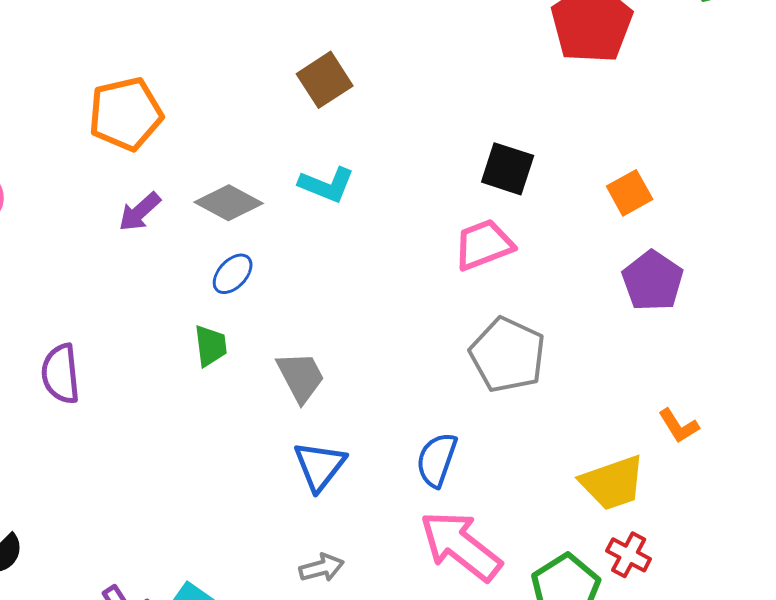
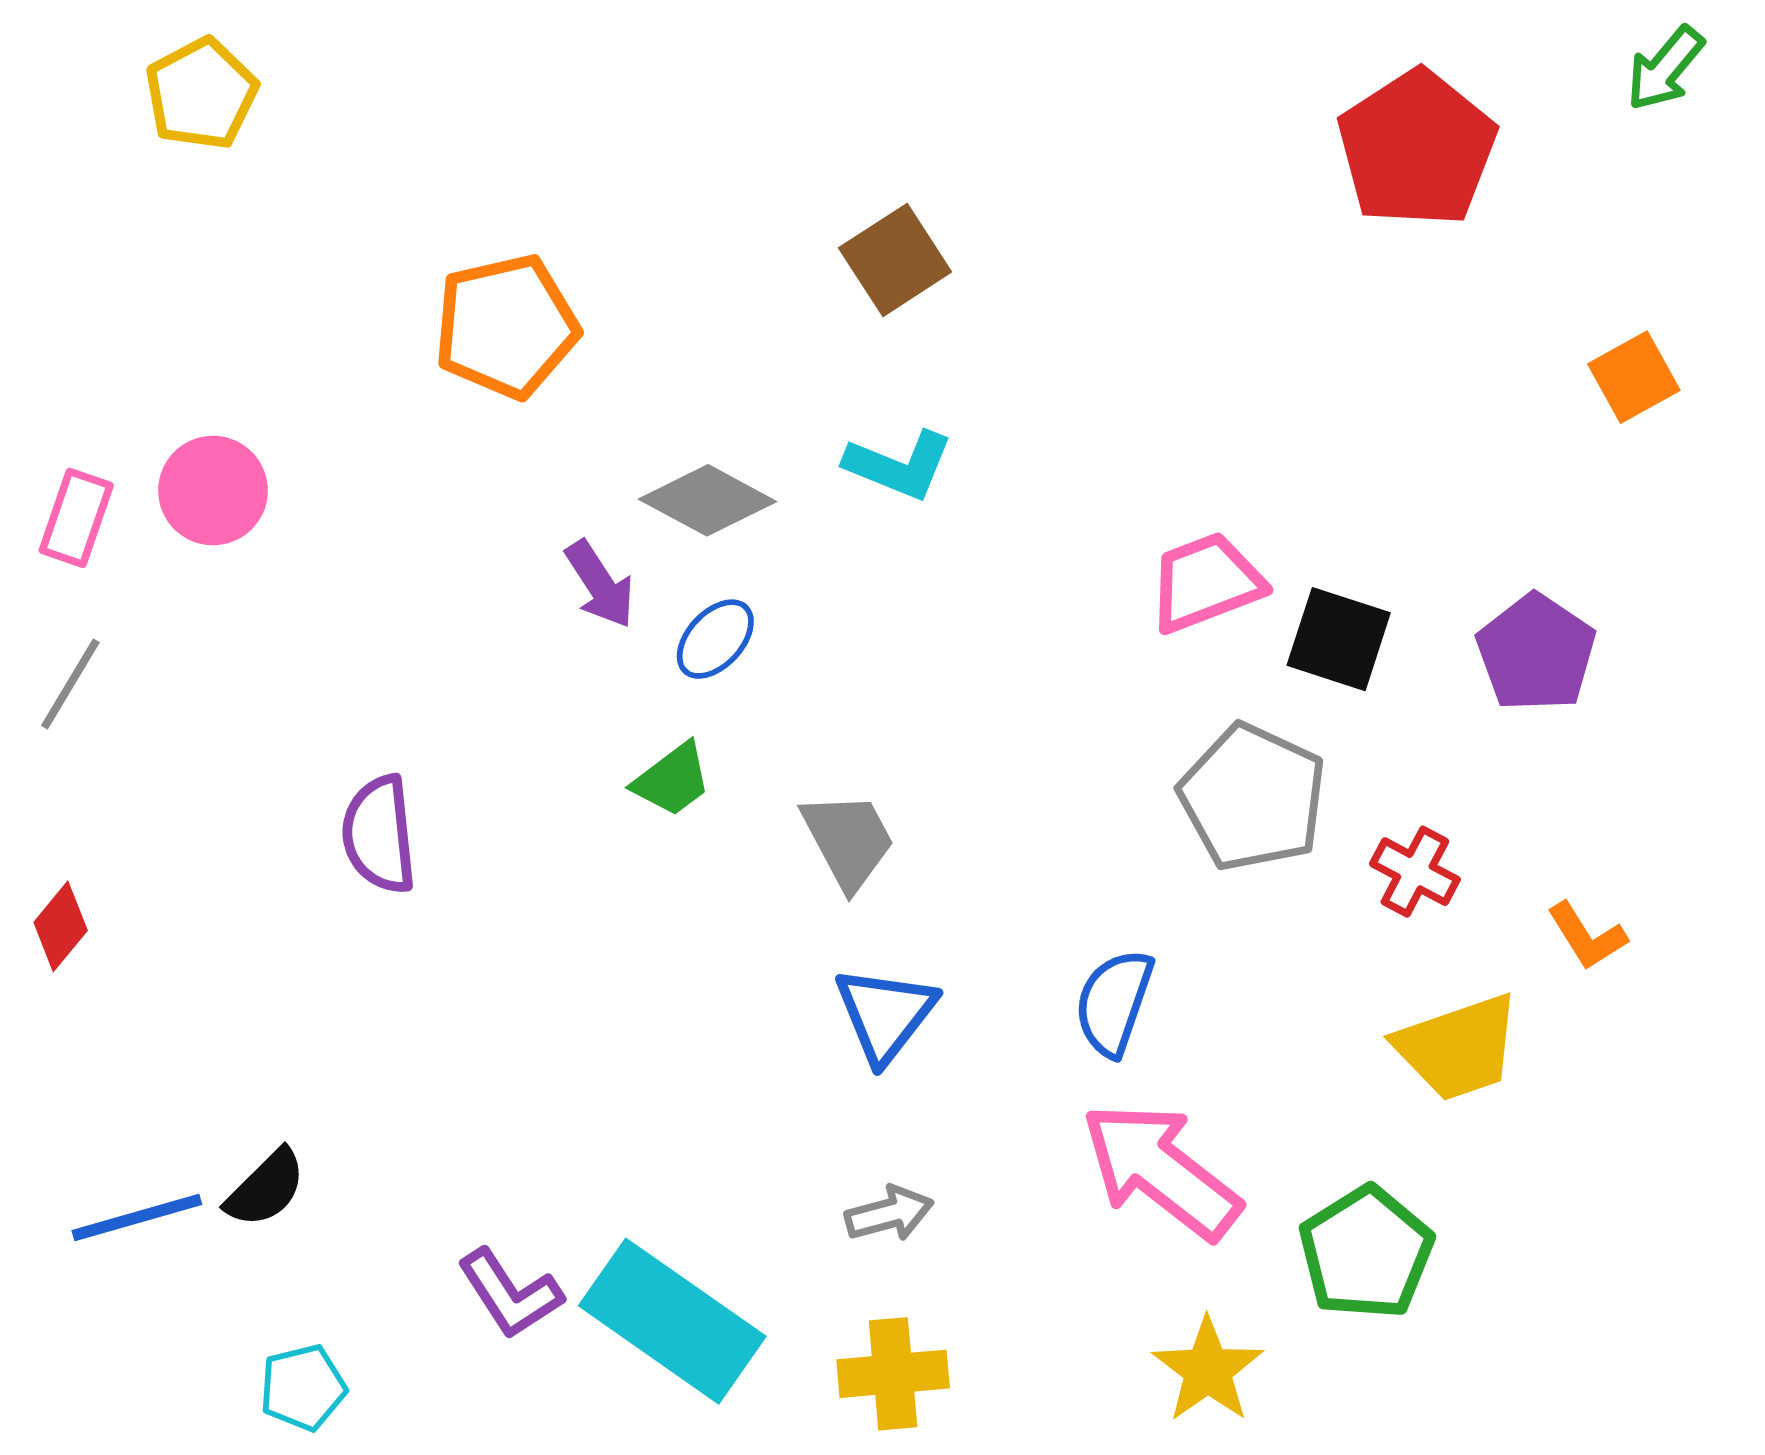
black square: (508, 169) -> (1339, 639), moved
orange square: (630, 193) -> (1634, 377), moved
purple arrow: (140, 212) -> (600, 584), moved, turned -81
green trapezoid: (211, 346) -> (672, 780), turned 60
red cross: (629, 555) -> (1415, 872), moved

